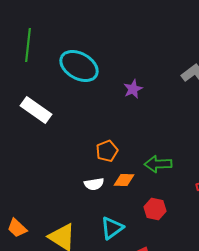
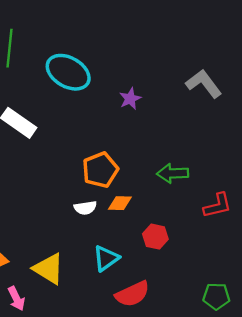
orange pentagon: (107, 151) -> (100, 170), size x1.4
green arrow: (158, 164) -> (173, 173), moved

